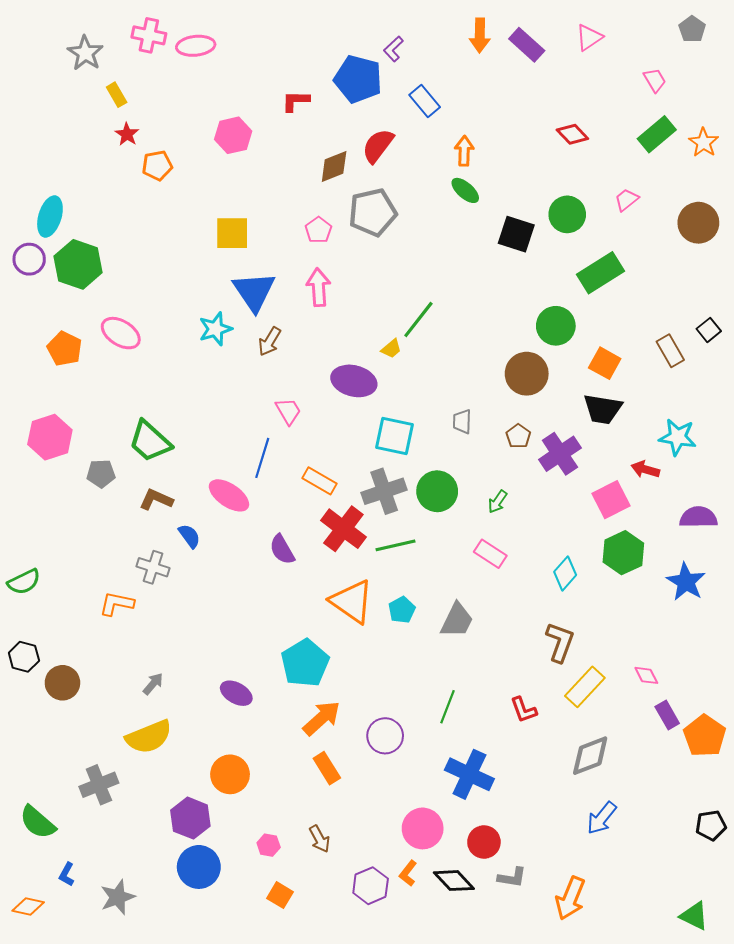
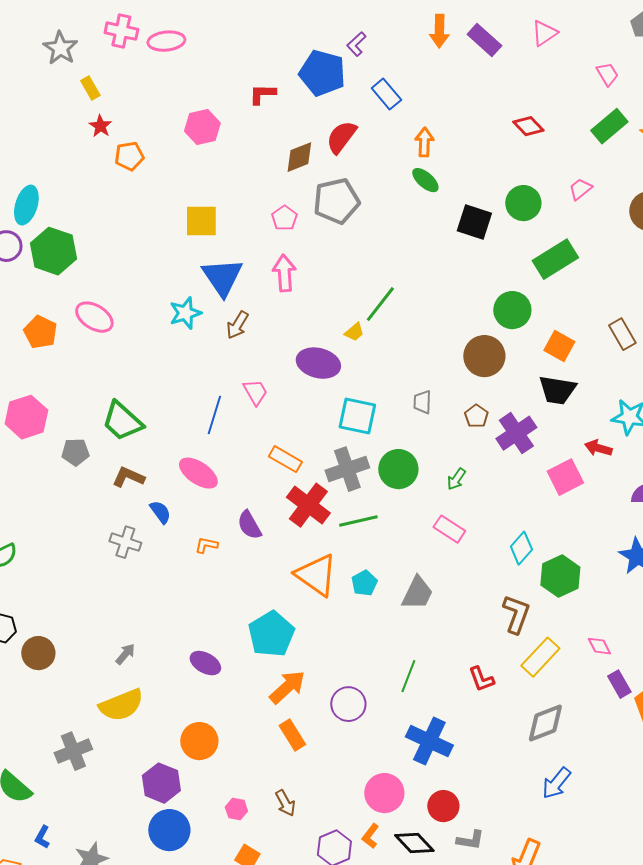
blue line: (262, 458) -> (214, 415), moved
green hexagon: (623, 553) -> (560, 576), moved
orange L-shape: (117, 604) -> (206, 545), moved, size x0.7

